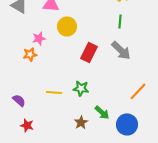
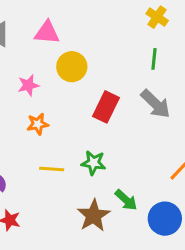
orange star: (30, 54) -> (38, 124), moved
brown star: (81, 122) -> (94, 215), size x1.5

